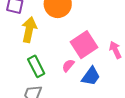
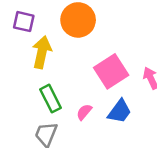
pink semicircle: (68, 66) -> (84, 112), moved

